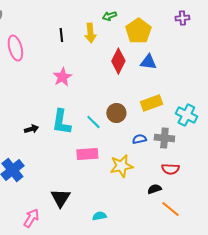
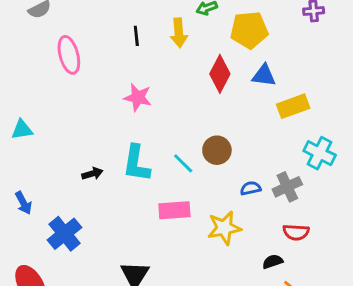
yellow pentagon: (138, 31) -> (249, 30), turned 30
pink star: (62, 77) -> (138, 97), turned -30
yellow rectangle: (151, 103) -> (293, 106), moved
gray cross: (164, 138) -> (287, 187), turned -30

